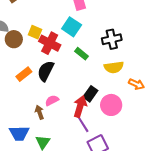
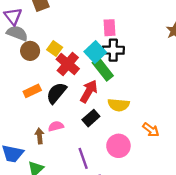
black cross: (112, 39) -> (113, 50), moved
green rectangle: (82, 54) -> (103, 69), moved, size x1.5
yellow semicircle: (114, 67) -> (119, 105), moved
black rectangle: (90, 94) -> (91, 118), moved
red arrow: (80, 106) -> (89, 91), moved

